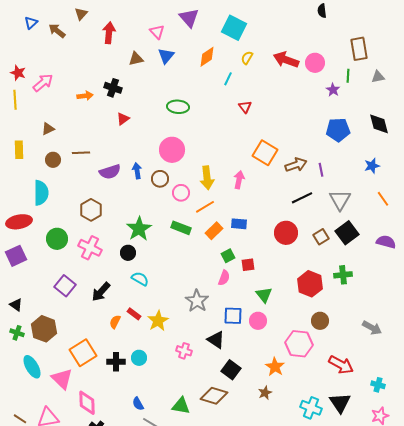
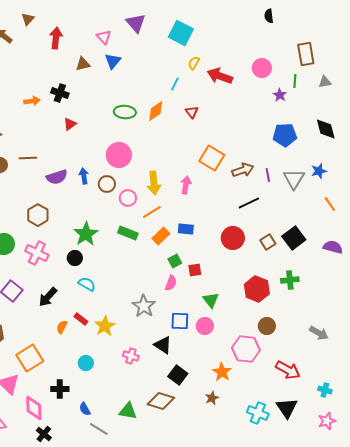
orange diamond: (207, 57) -> (156, 111), moved
red arrow: (286, 60) -> (220, 76), moved
gray triangle: (340, 200) -> (294, 179), moved
black cross: (116, 362) -> (60, 389), moved

